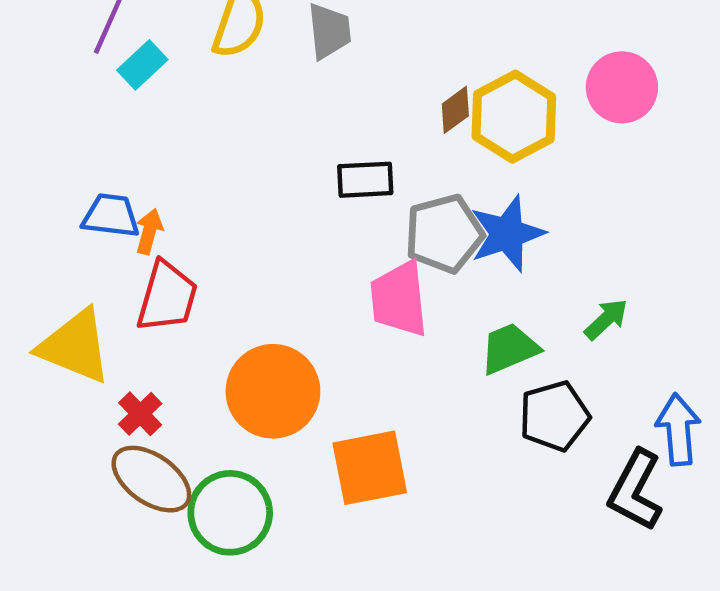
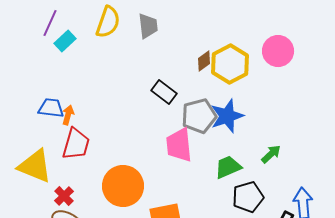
black rectangle: (365, 180) -> (164, 92), turned 40

